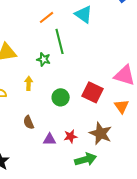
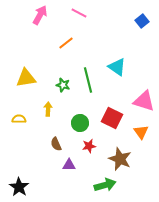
cyan triangle: (84, 14) -> (117, 67), moved
green line: (60, 41) -> (88, 80), moved
brown semicircle: (29, 122) -> (56, 144), moved
red star: (71, 136) -> (89, 146), moved

